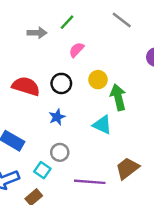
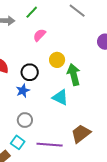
black circle: (61, 83) -> (30, 72), moved
cyan square: (42, 170) -> (18, 142), moved

